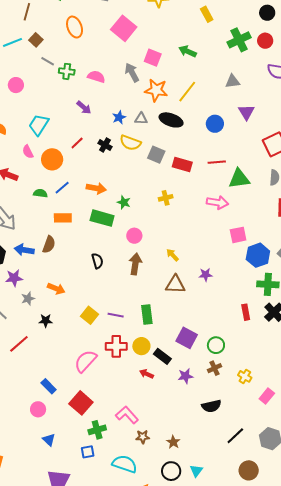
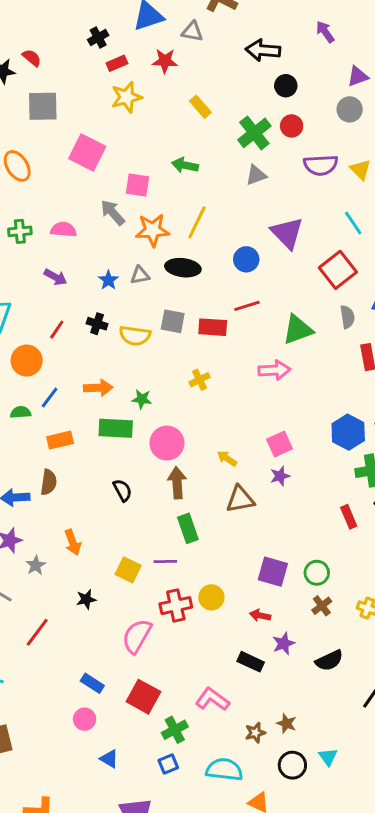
gray triangle: (233, 81) -> (256, 175), moved
purple triangle: (246, 112) -> (287, 233), size x1.4
yellow semicircle: (130, 143) -> (135, 336), moved
red line: (217, 162) -> (247, 306), moved
pink square: (238, 235) -> (279, 444), moved
pink circle: (134, 236) -> (167, 443), size x1.5
orange arrow: (56, 289) -> (73, 542), turned 60
green rectangle: (147, 315) -> (188, 528), moved
black star: (46, 321) -> (86, 599), moved
black rectangle: (162, 356) -> (251, 662), moved
red arrow: (146, 374) -> (260, 615), moved
purple star: (185, 376) -> (284, 643), moved
brown star: (143, 437) -> (255, 733), moved

